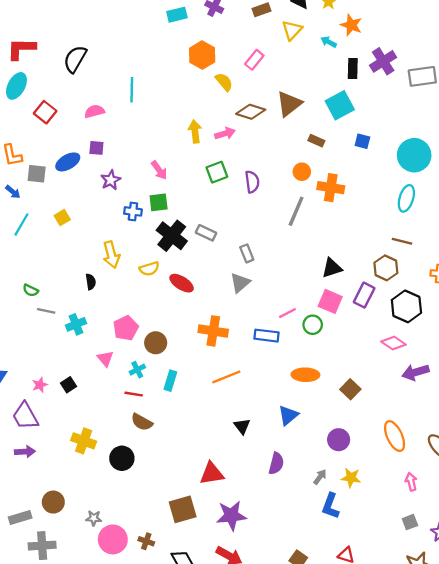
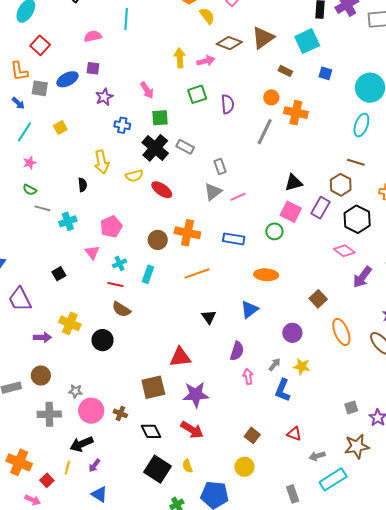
red square: (45, 112) -> (40, 45), moved
green square: (159, 202) -> (160, 118), moved
pink line: (288, 313) -> (238, 197), moved
brown circle: (156, 343) -> (158, 240), moved
purple arrow: (416, 372) -> (362, 277), turned -40
pink star: (40, 385) -> (30, 163), moved
brown square: (350, 389) -> (318, 299), moved
purple arrow: (25, 452) -> (42, 337), moved
pink arrow: (411, 482) -> (248, 377), moved
gray cross: (42, 546) -> (49, 414), moved

